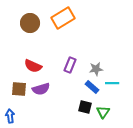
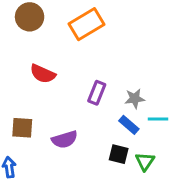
brown circle: (30, 23) -> (30, 17), moved
red semicircle: (33, 66) -> (43, 74), moved
purple semicircle: (41, 89) -> (65, 139), moved

